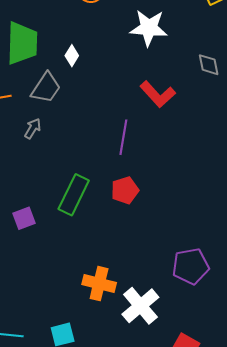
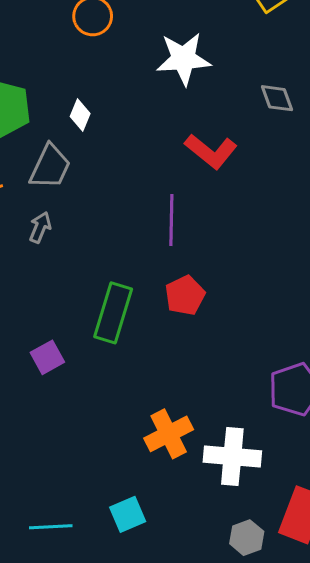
orange cross: (99, 284) -> (169, 434), turned -32
white cross: (140, 306) -> (232, 457), turned -36

